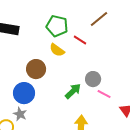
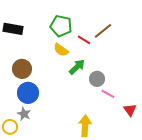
brown line: (99, 19) -> (103, 31), moved
brown circle: (36, 69) -> (22, 69), moved
green arrow: (73, 91) -> (77, 67), moved

